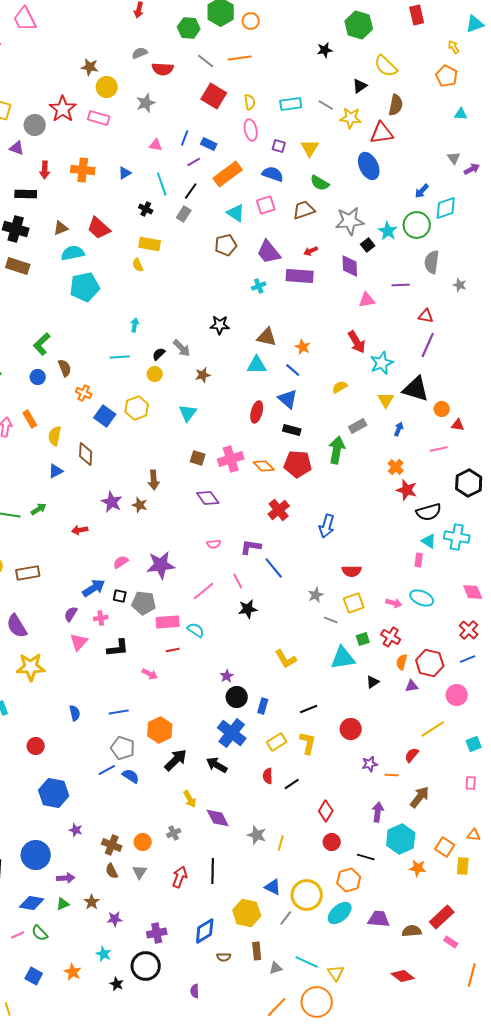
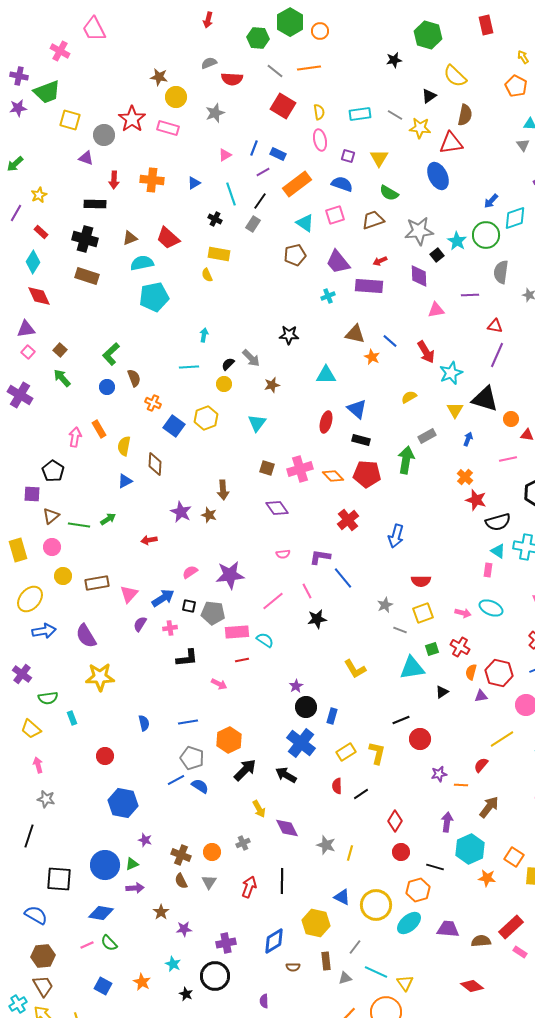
pink triangle: (156, 145) -> (225, 155), turned -40
gray triangle: (454, 158) -> (523, 145), moved
brown triangle: (267, 337) -> (355, 334), moved
blue line: (293, 370) -> (390, 341), moved
pink triangle: (79, 642) -> (129, 594), moved
black line: (309, 709) -> (401, 720), moved
green triangle: (63, 904) -> (132, 864), moved
gray line: (286, 918) -> (355, 947), moved

